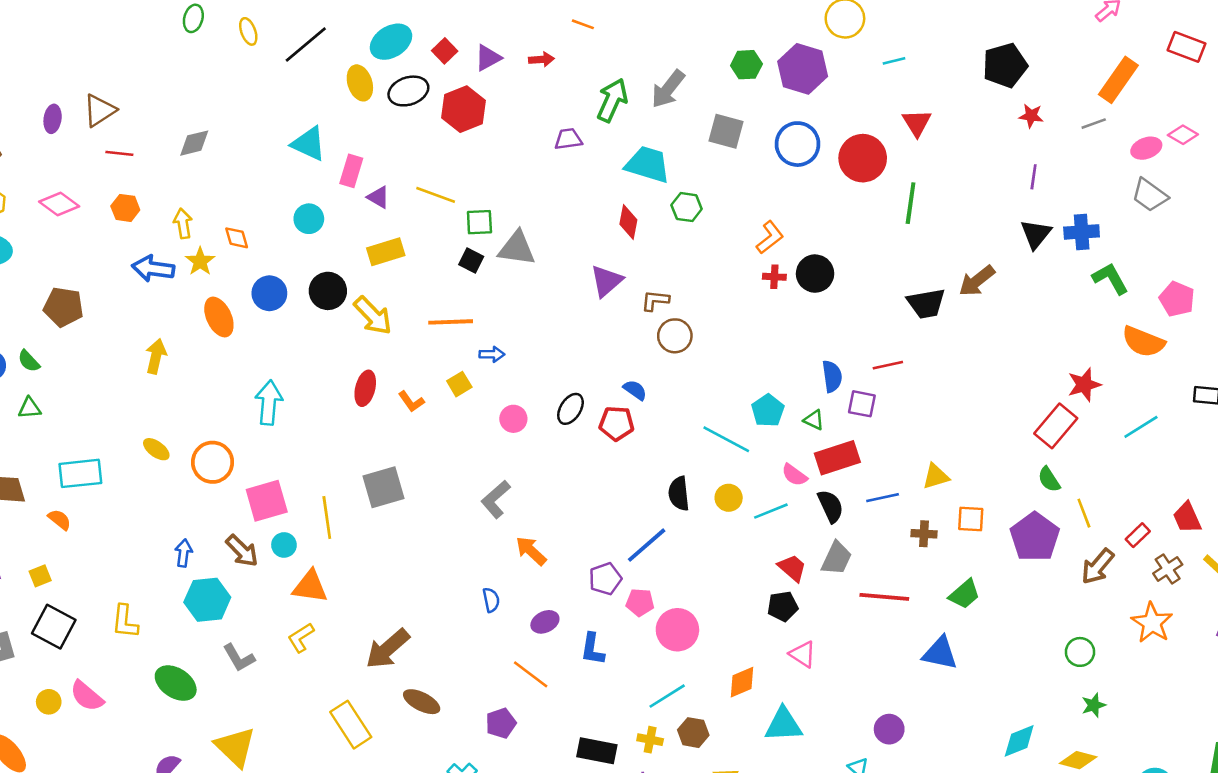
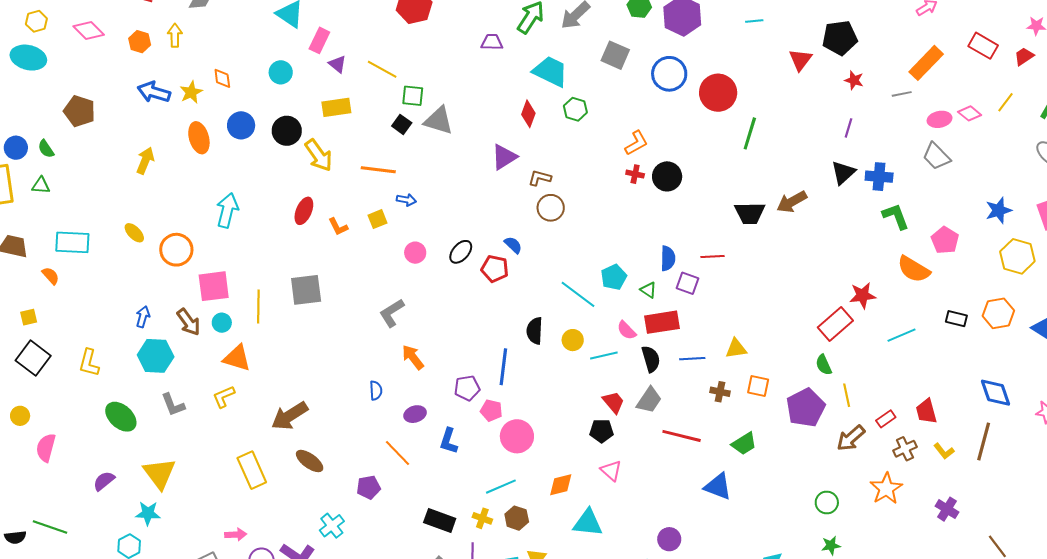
red triangle: (917, 123) -> (800, 60), moved
yellow arrow: (183, 223) -> (175, 35), moved
blue line: (647, 545) -> (503, 367), turned -51
pink semicircle: (87, 696) -> (46, 448), moved, turned 56

